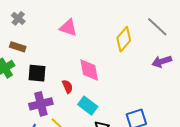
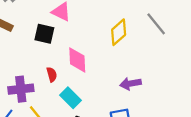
purple arrow: (162, 61) -> (130, 84), moved
black square: (37, 73) -> (44, 34), moved

